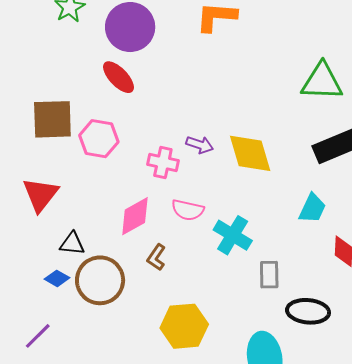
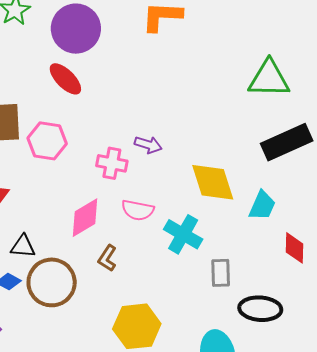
yellow diamond: (250, 153) -> (213, 182), moved

